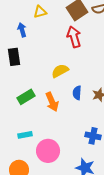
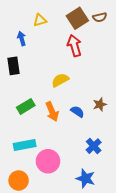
blue semicircle: (77, 93) -> (77, 112), moved, turned 120
cyan rectangle: (25, 135) -> (25, 145), size x1.5
blue cross: (93, 136) -> (94, 146), turned 35

